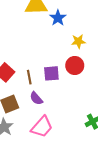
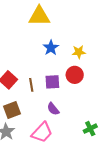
blue star: (58, 18) -> (51, 48), moved
purple semicircle: (36, 98) -> (53, 109), moved

